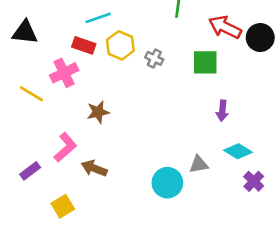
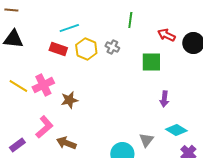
red arrow: (225, 27) -> (166, 35), size x0.7
gray cross: (154, 58) -> (112, 47), moved
pink cross: (64, 73) -> (43, 85), moved
gray triangle: (199, 164) -> (146, 140), turned -42

